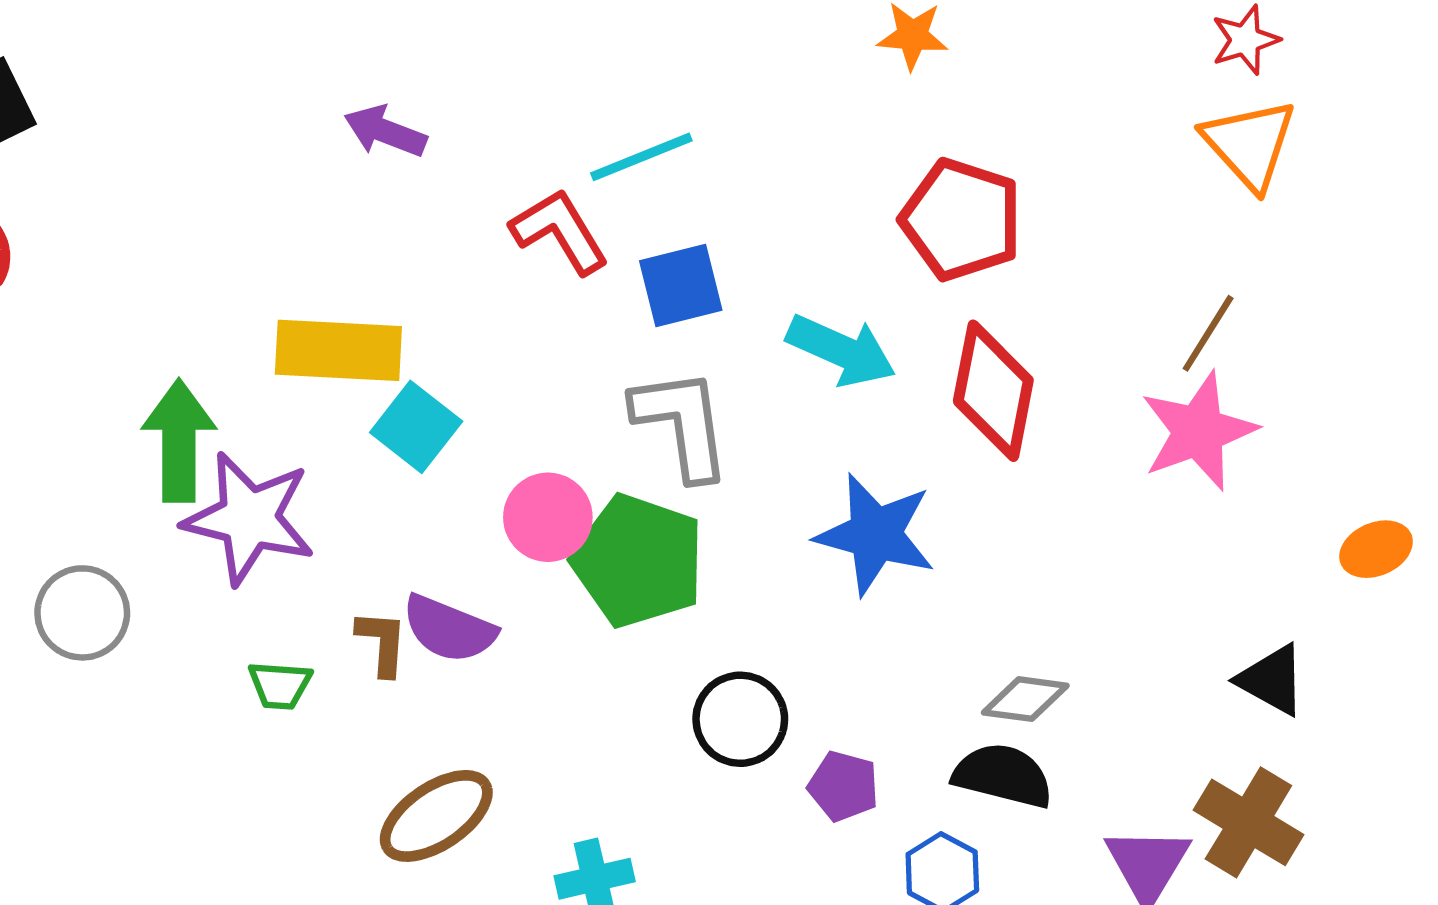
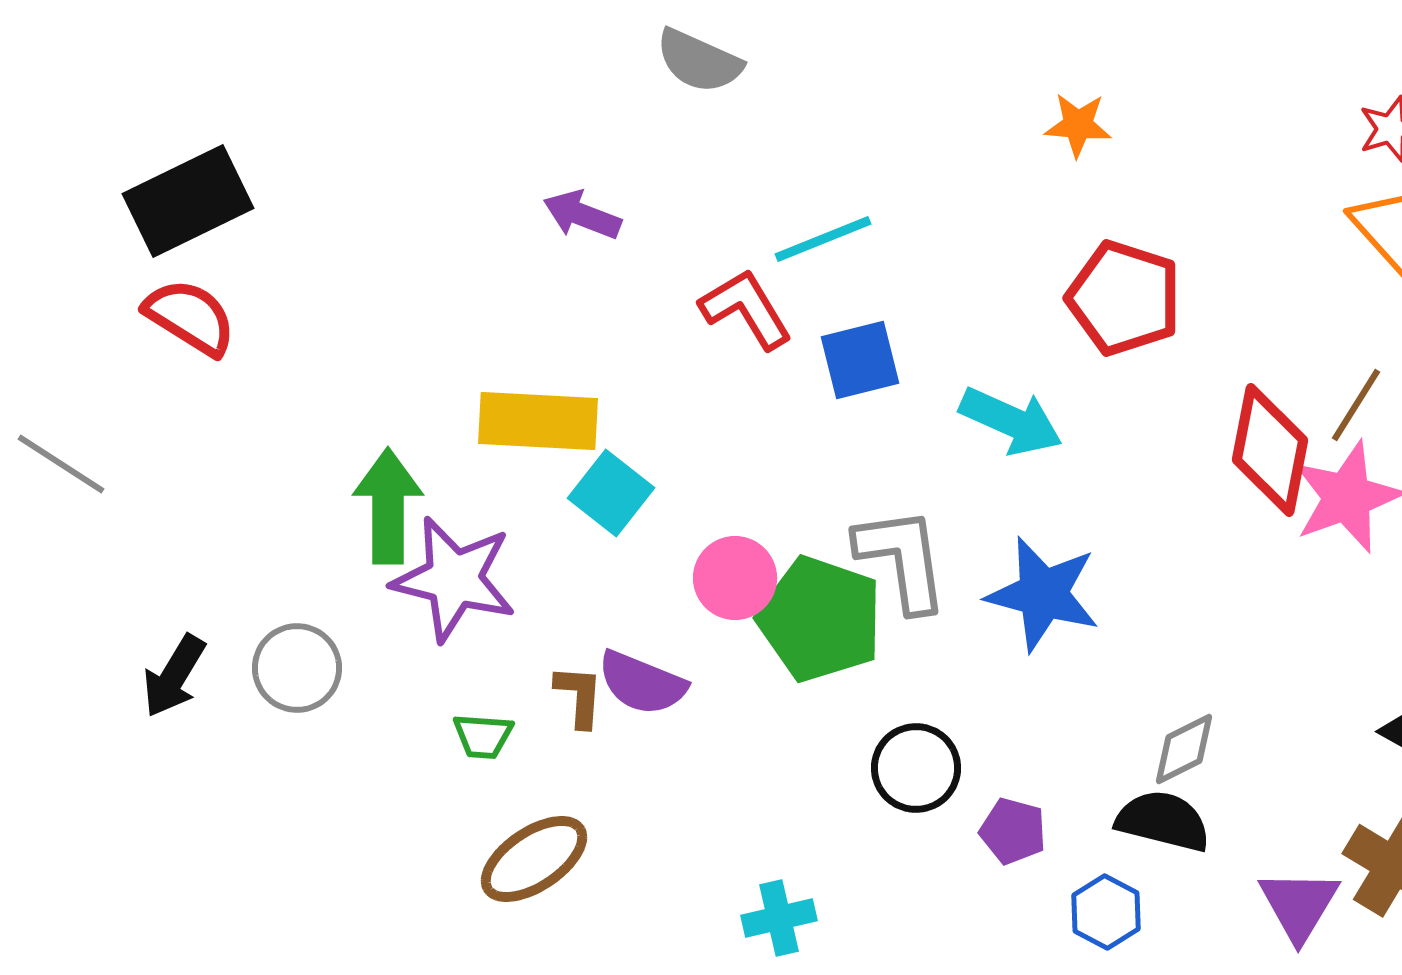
red diamond: (993, 391) -> (1270, 450), moved
gray L-shape: (682, 424) -> (902, 559), moved
gray diamond: (1025, 699) -> (1184, 749), turned -34
brown ellipse: (436, 816) -> (534, 859), moved

